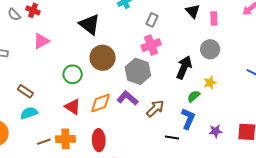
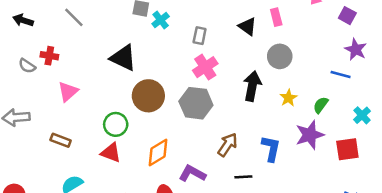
black triangle: (193, 11) -> (247, 26), moved
brown rectangle: (25, 91) -> (61, 140), moved
green semicircle: (194, 96) -> (321, 105), moved
purple L-shape: (128, 98) -> (192, 173), moved
red triangle: (73, 107) -> (111, 153), moved
purple star: (216, 131) -> (310, 135), moved, size x1.6
black line: (172, 137) -> (243, 177), moved

